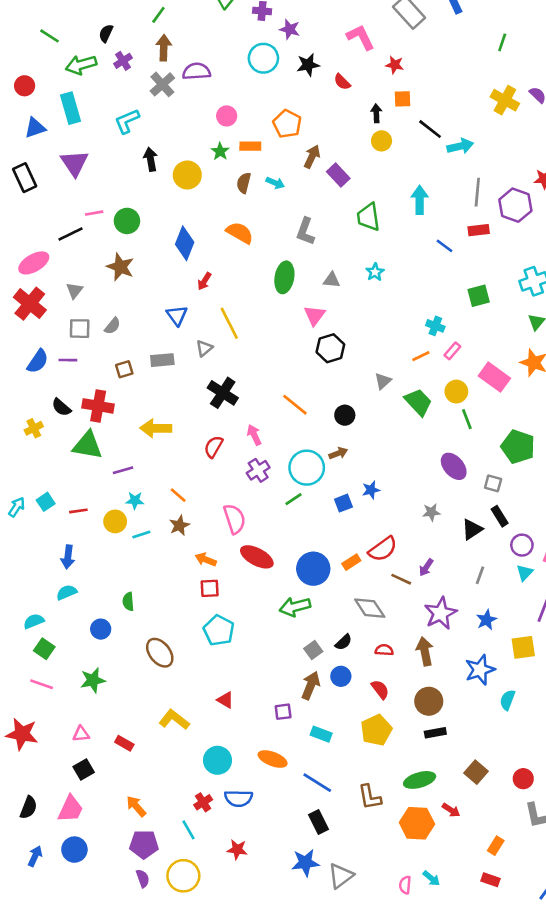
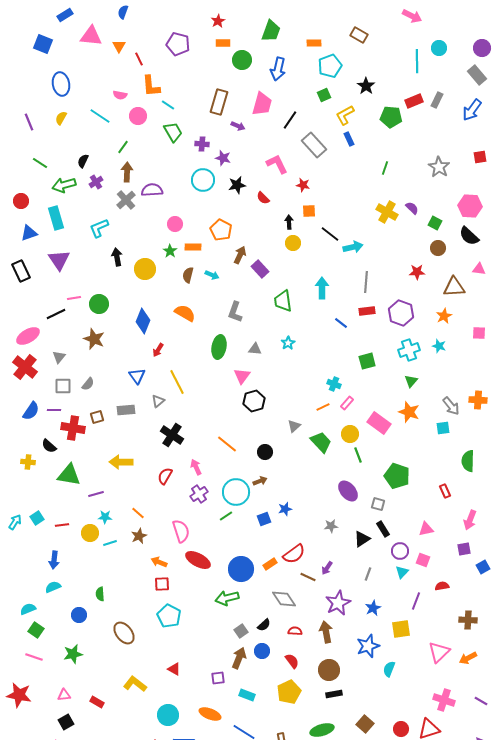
purple hexagon: (515, 205) -> (401, 313), moved
red cross: (98, 406) -> (73, 428), moved
yellow cross: (34, 428) -> (28, 462), turned 32

